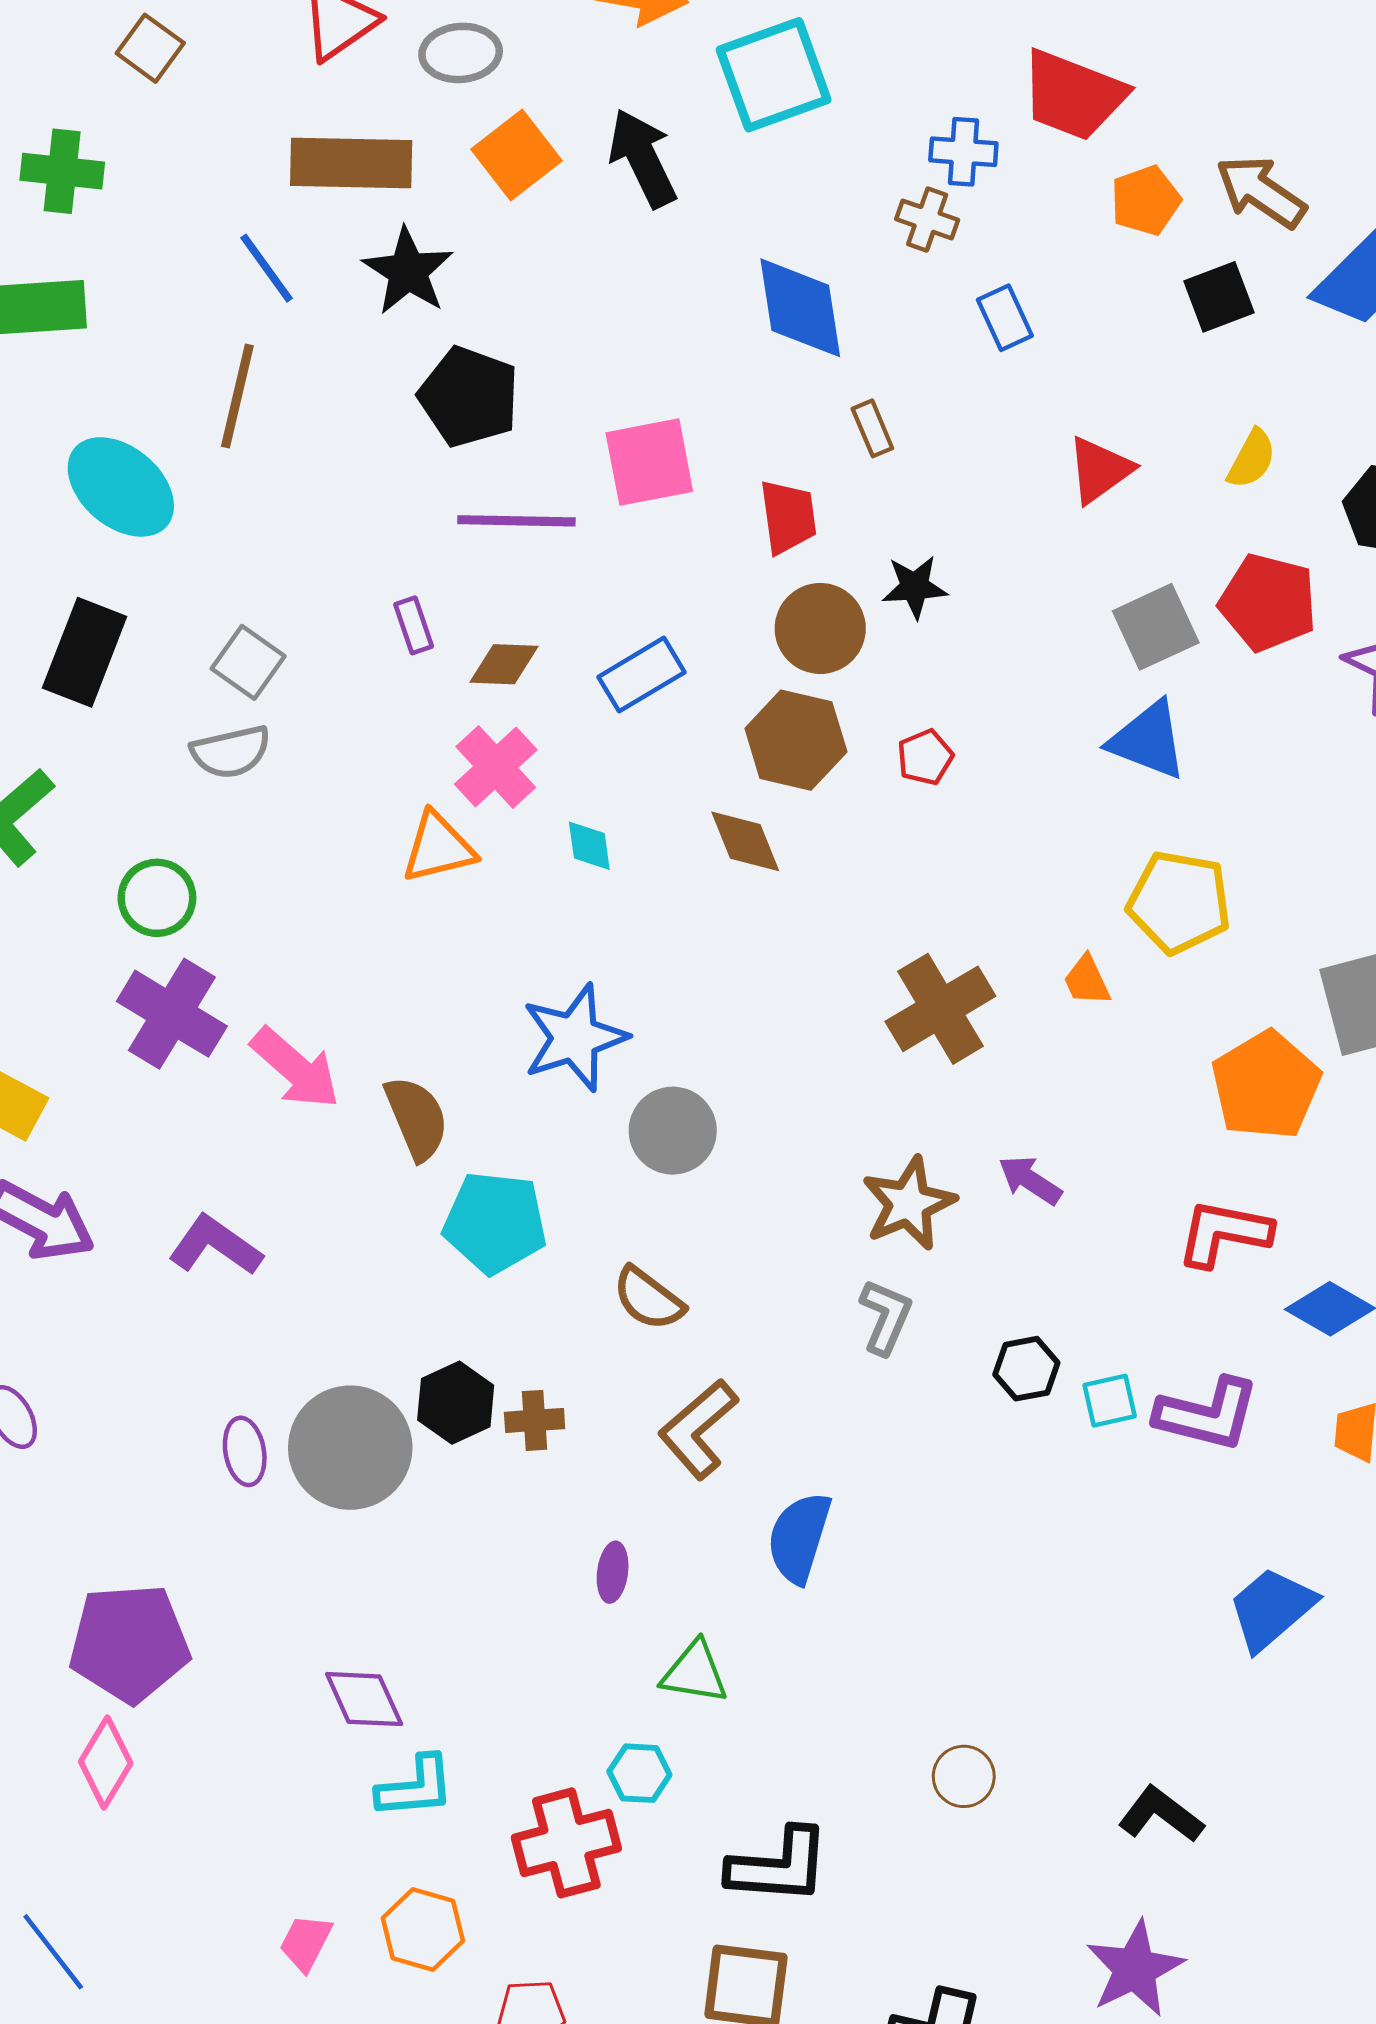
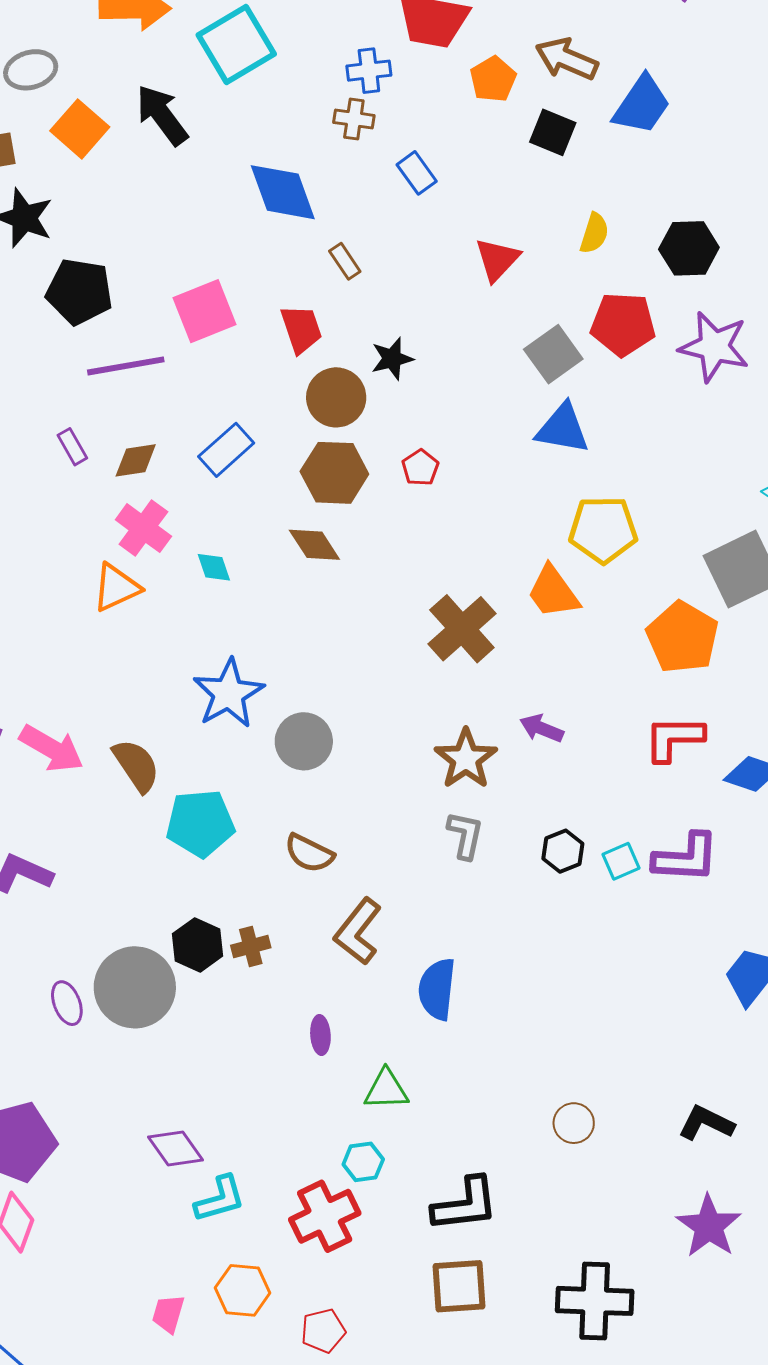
black square: (1219, 297) -> (553, 132), turned -36
orange trapezoid: (1087, 981) -> (553, 592), size x1.6

